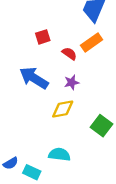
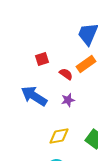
yellow diamond: (63, 109) -> (59, 136), moved

